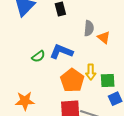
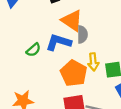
gray semicircle: (89, 28) -> (82, 34), moved
orange triangle: (104, 37) -> (72, 20), moved, size x1.5

